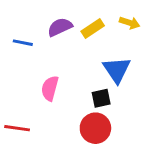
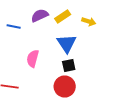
yellow arrow: (130, 23) -> (89, 22), moved
blue triangle: (117, 70) -> (67, 44), moved

